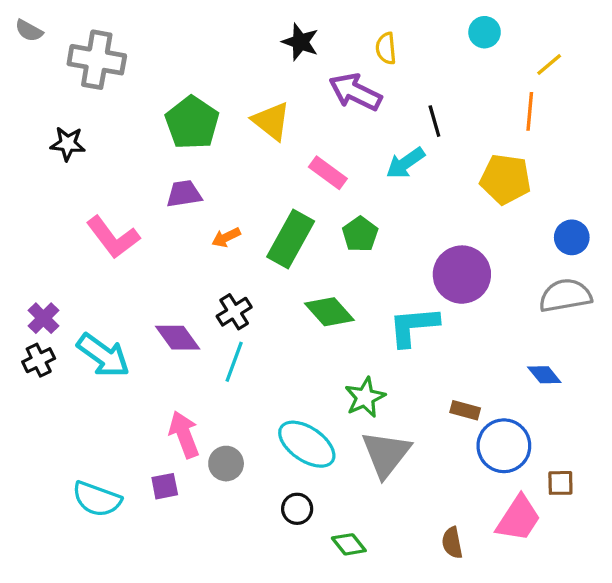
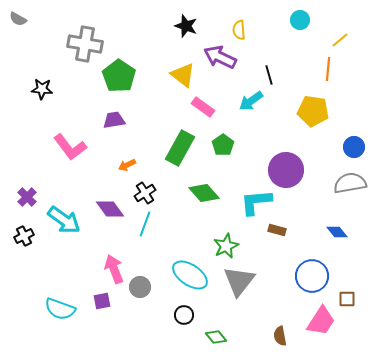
gray cross: (97, 60) -> (85, 44), moved
yellow triangle: (271, 121) -> (183, 75), moved
orange arrow: (226, 237) -> (127, 165), moved
black cross: (39, 360) -> (24, 236), moved
brown rectangle: (465, 410) -> (277, 230), moved

